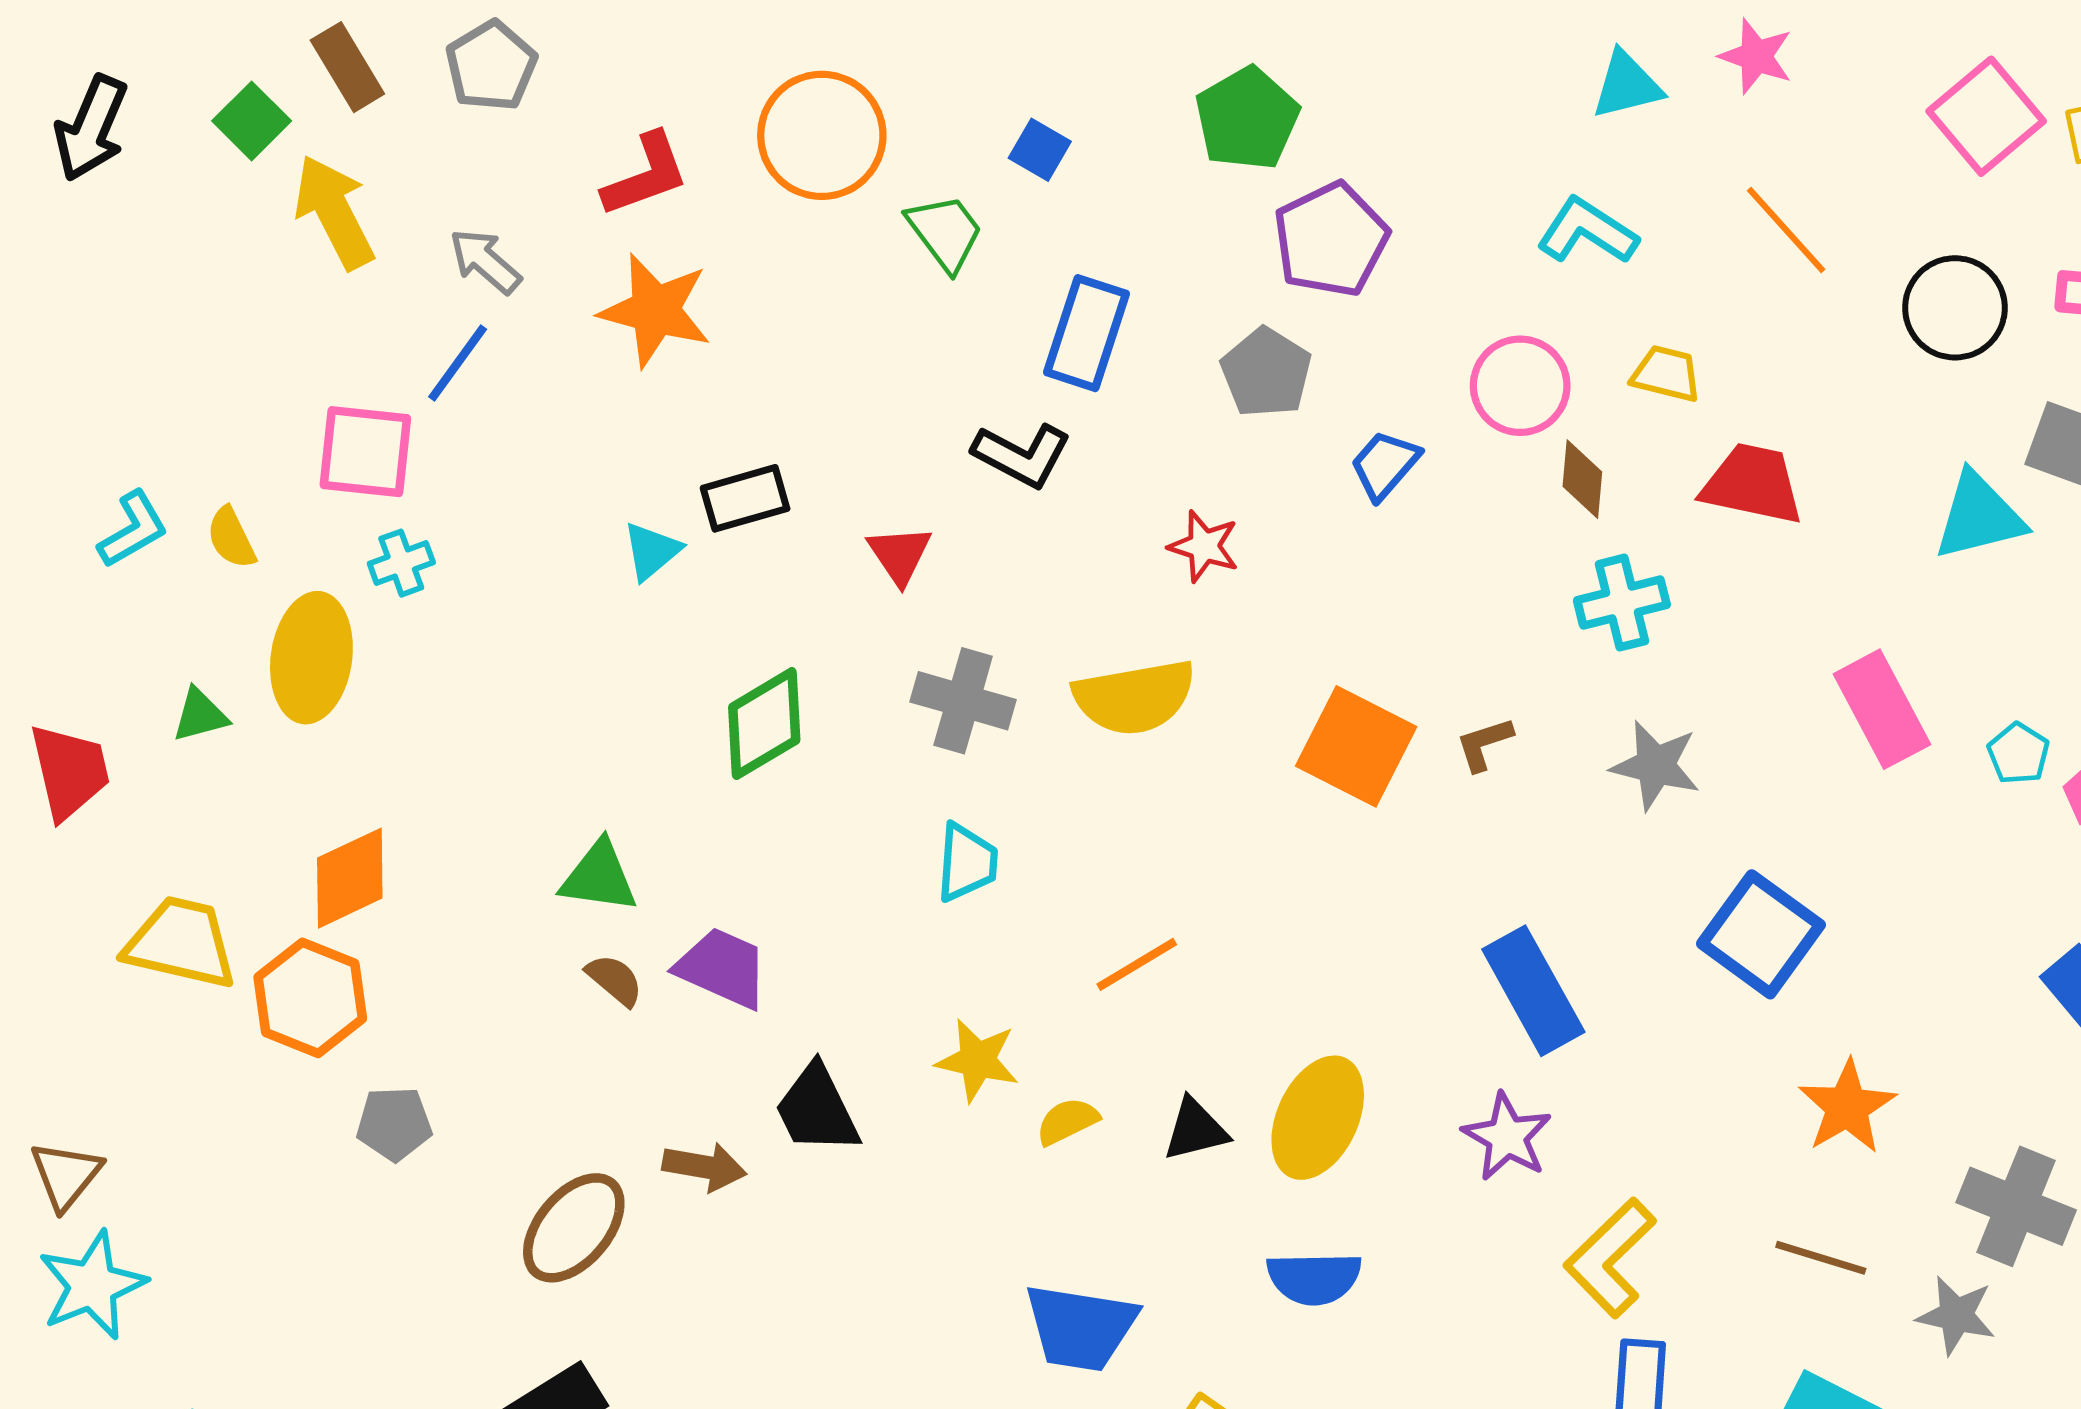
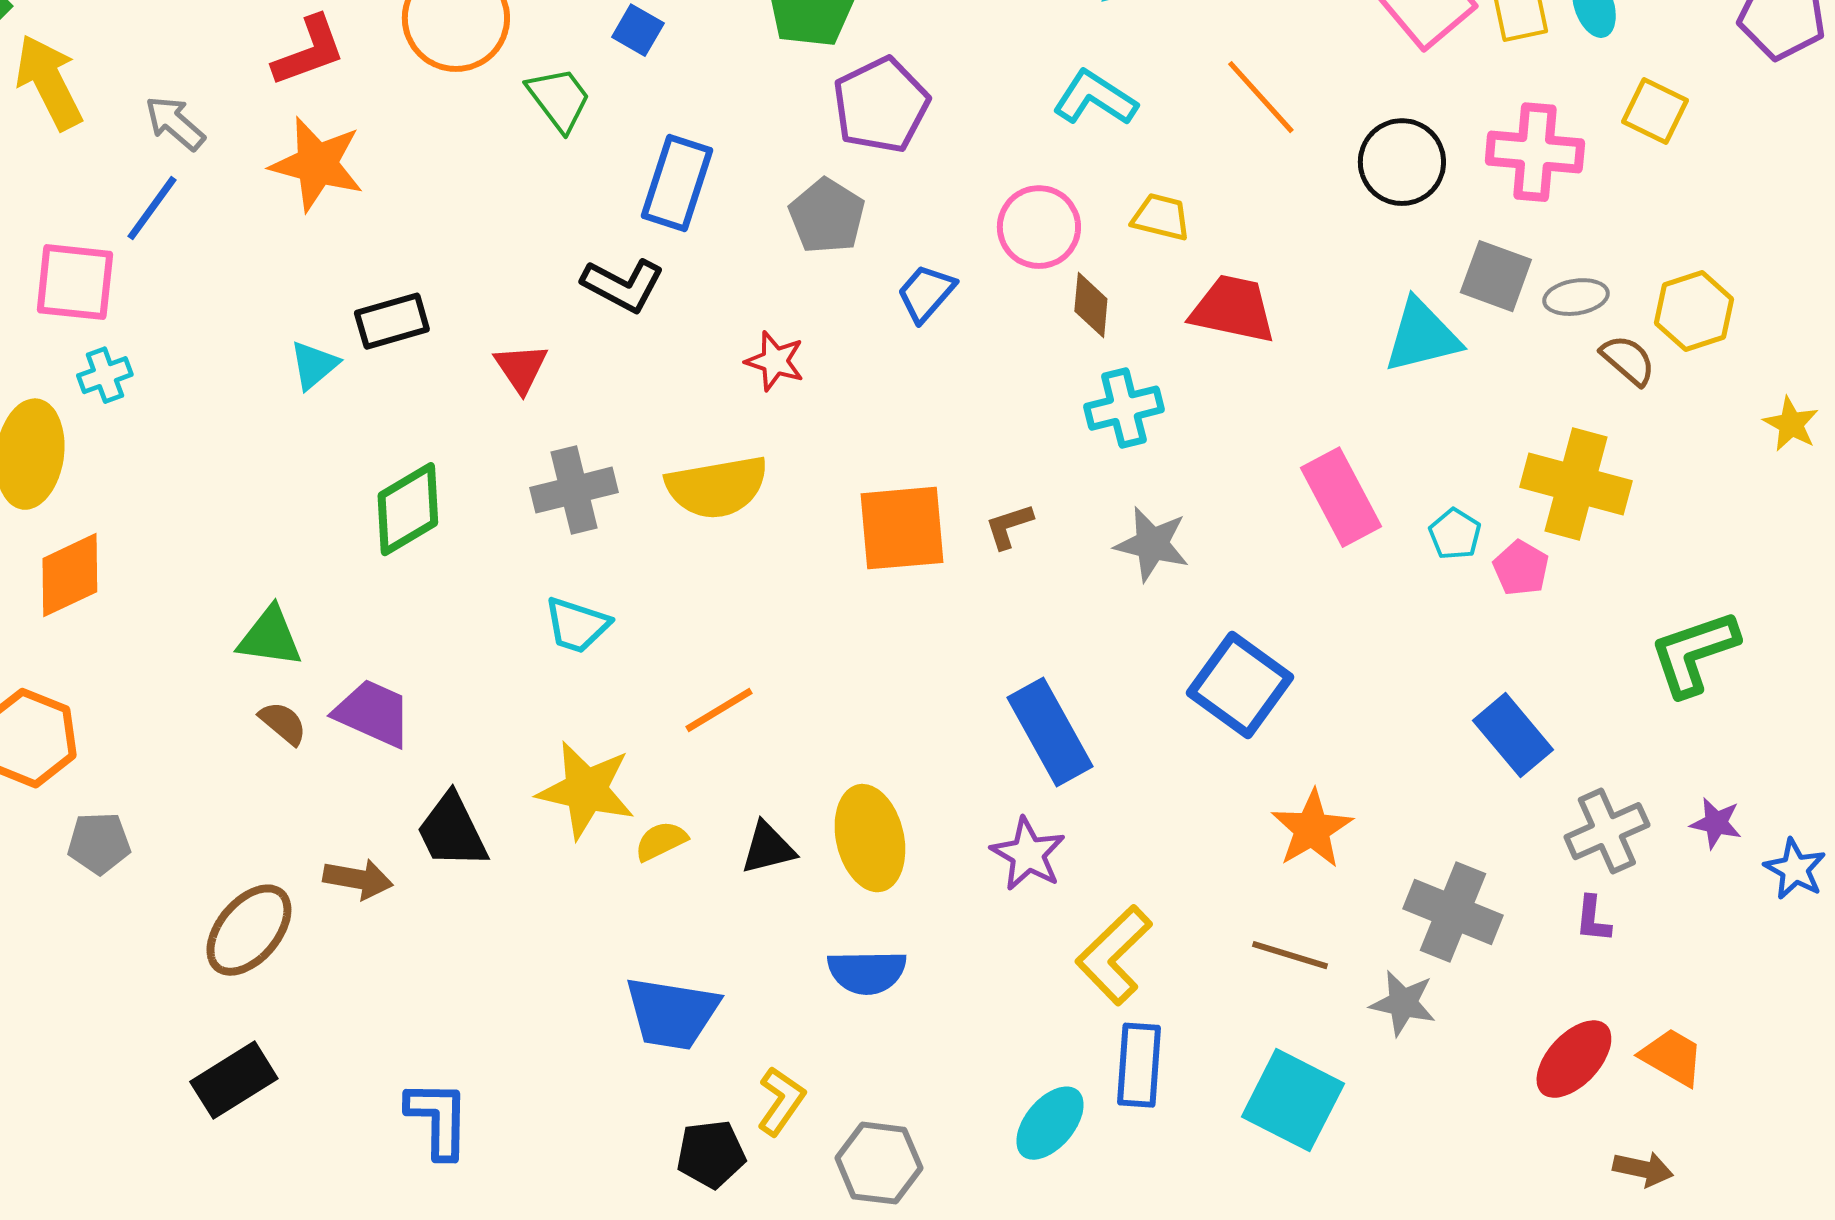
gray cross: (963, 701) -> (574, 490), turned -30
orange square: (1356, 746) -> (902, 528), turned -32
cyan trapezoid: (967, 862) -> (577, 625), turned 104
orange diamond: (350, 878) -> (70, 575), moved
yellow star: (977, 1060) -> (586, 790), size x1.4
yellow ellipse: (1318, 1118) -> (870, 838), turned -38

